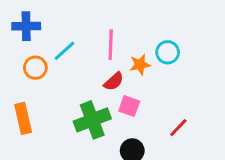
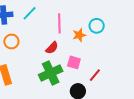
cyan line: (65, 51) -> (30, 13), moved
red semicircle: (114, 81) -> (52, 48), moved
red line: (178, 128) -> (95, 75), moved

